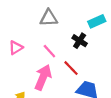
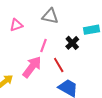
pink triangle: (16, 48) -> (16, 25), moved
pink line: (49, 51) -> (43, 45), turned 48

